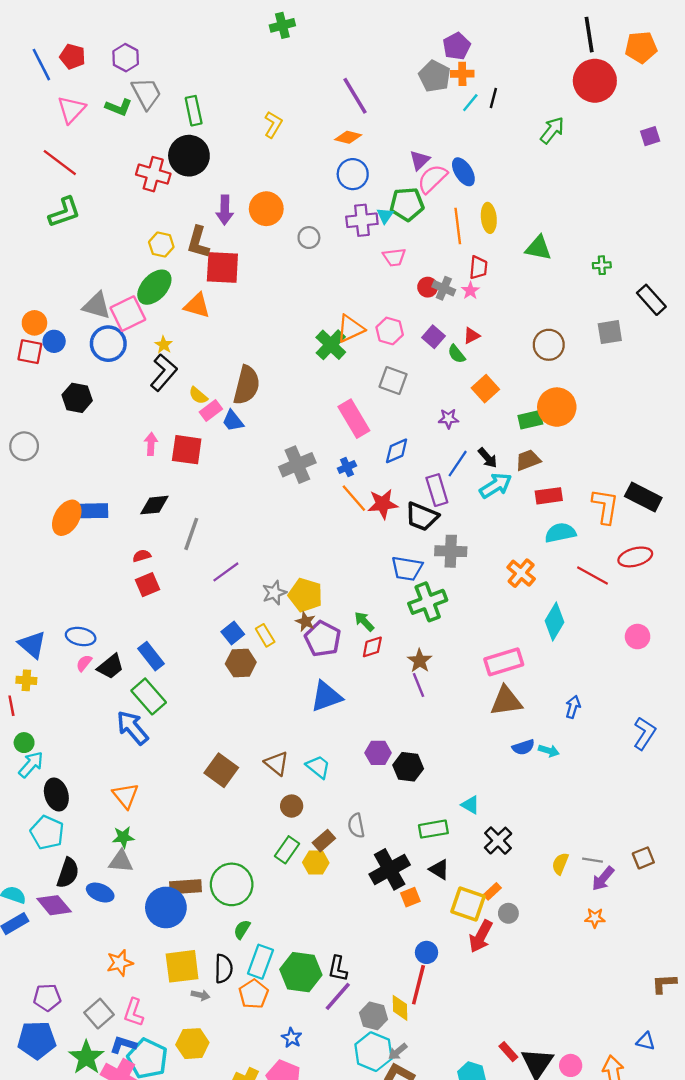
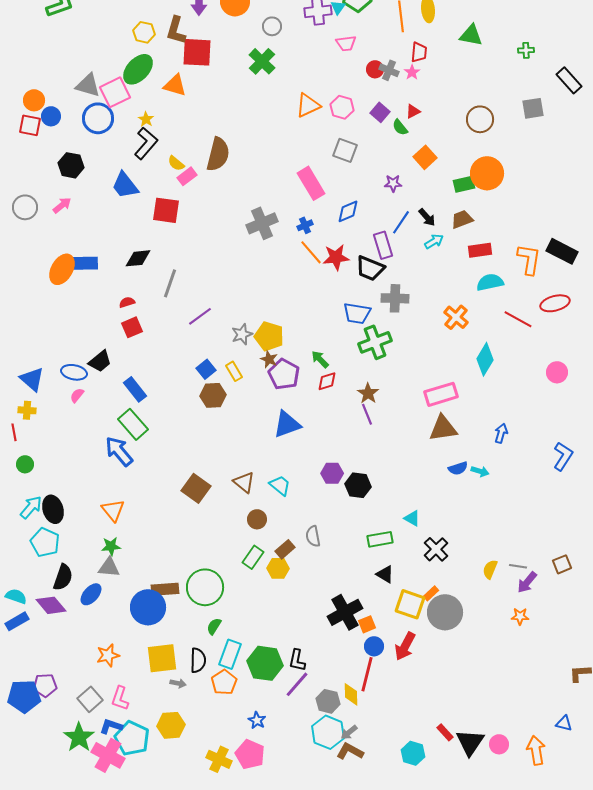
green cross: (331, 345) -> (262, 61), moved
blue trapezoid: (233, 421) -> (125, 185), moved, size x1.4
pink arrow: (151, 444) -> (62, 205), moved, turned 48
cyan arrow: (496, 485) -> (434, 241), size x0.7
black trapezoid: (111, 666) -> (100, 361), moved
cyan arrow: (31, 765) -> (31, 507), moved
black cross: (390, 869) -> (345, 612), moved
blue ellipse: (100, 893) -> (91, 594), turned -70
orange square: (410, 897) -> (367, 624), moved
gray circle: (508, 913) -> (445, 612), size x2.0
red arrow: (481, 936) -> (405, 646), moved
blue pentagon: (37, 1040) -> (24, 696), moved

